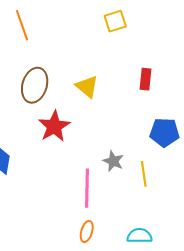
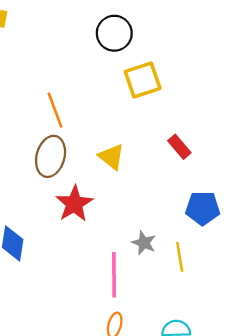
yellow square: (115, 21) -> (143, 80), size x1.4
orange line: (22, 25) -> (55, 110), moved
red rectangle: (146, 79) -> (179, 147), turned -45

